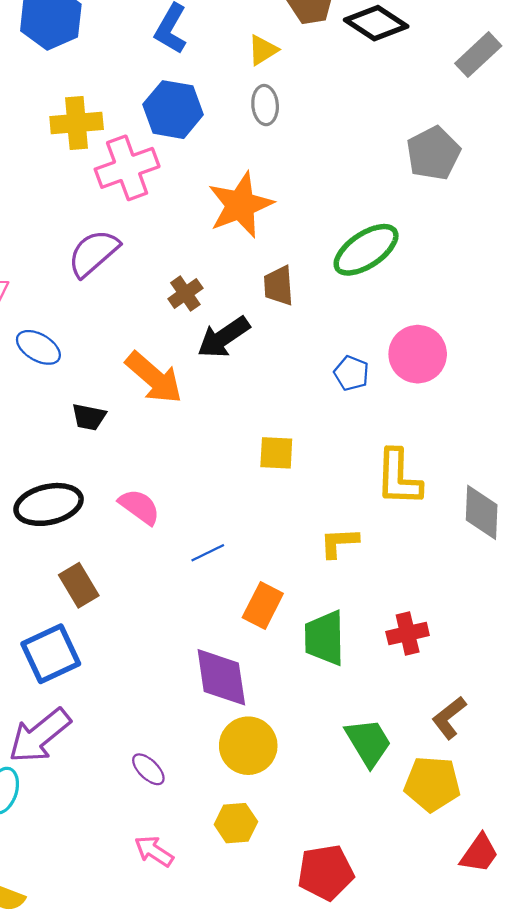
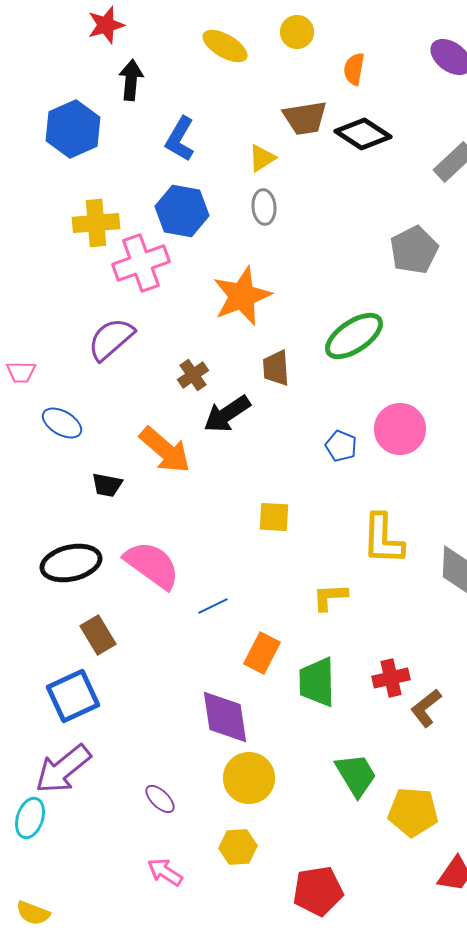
pink semicircle: (139, 507) -> (152, 565), size x1.5
brown L-shape: (449, 718) -> (426, 708), moved

